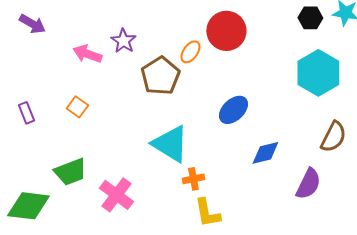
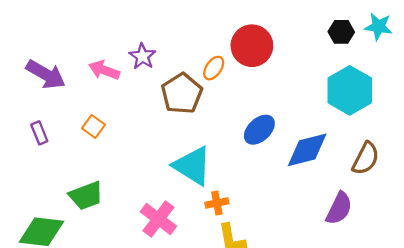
purple arrow: (32, 24) -> (46, 74), moved, size x1.4
blue diamond: (265, 153) -> (307, 150), moved, size x1.4
pink cross: (116, 195) -> (158, 219), moved

